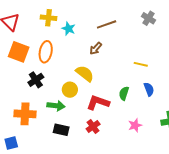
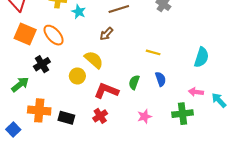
orange ellipse: (46, 52) -> (54, 35), turned -55
green arrow: (56, 106) -> (20, 84), moved, turned -48
orange cross: (25, 114) -> (39, 110), moved
blue square: (11, 143) -> (13, 130), turned -32

